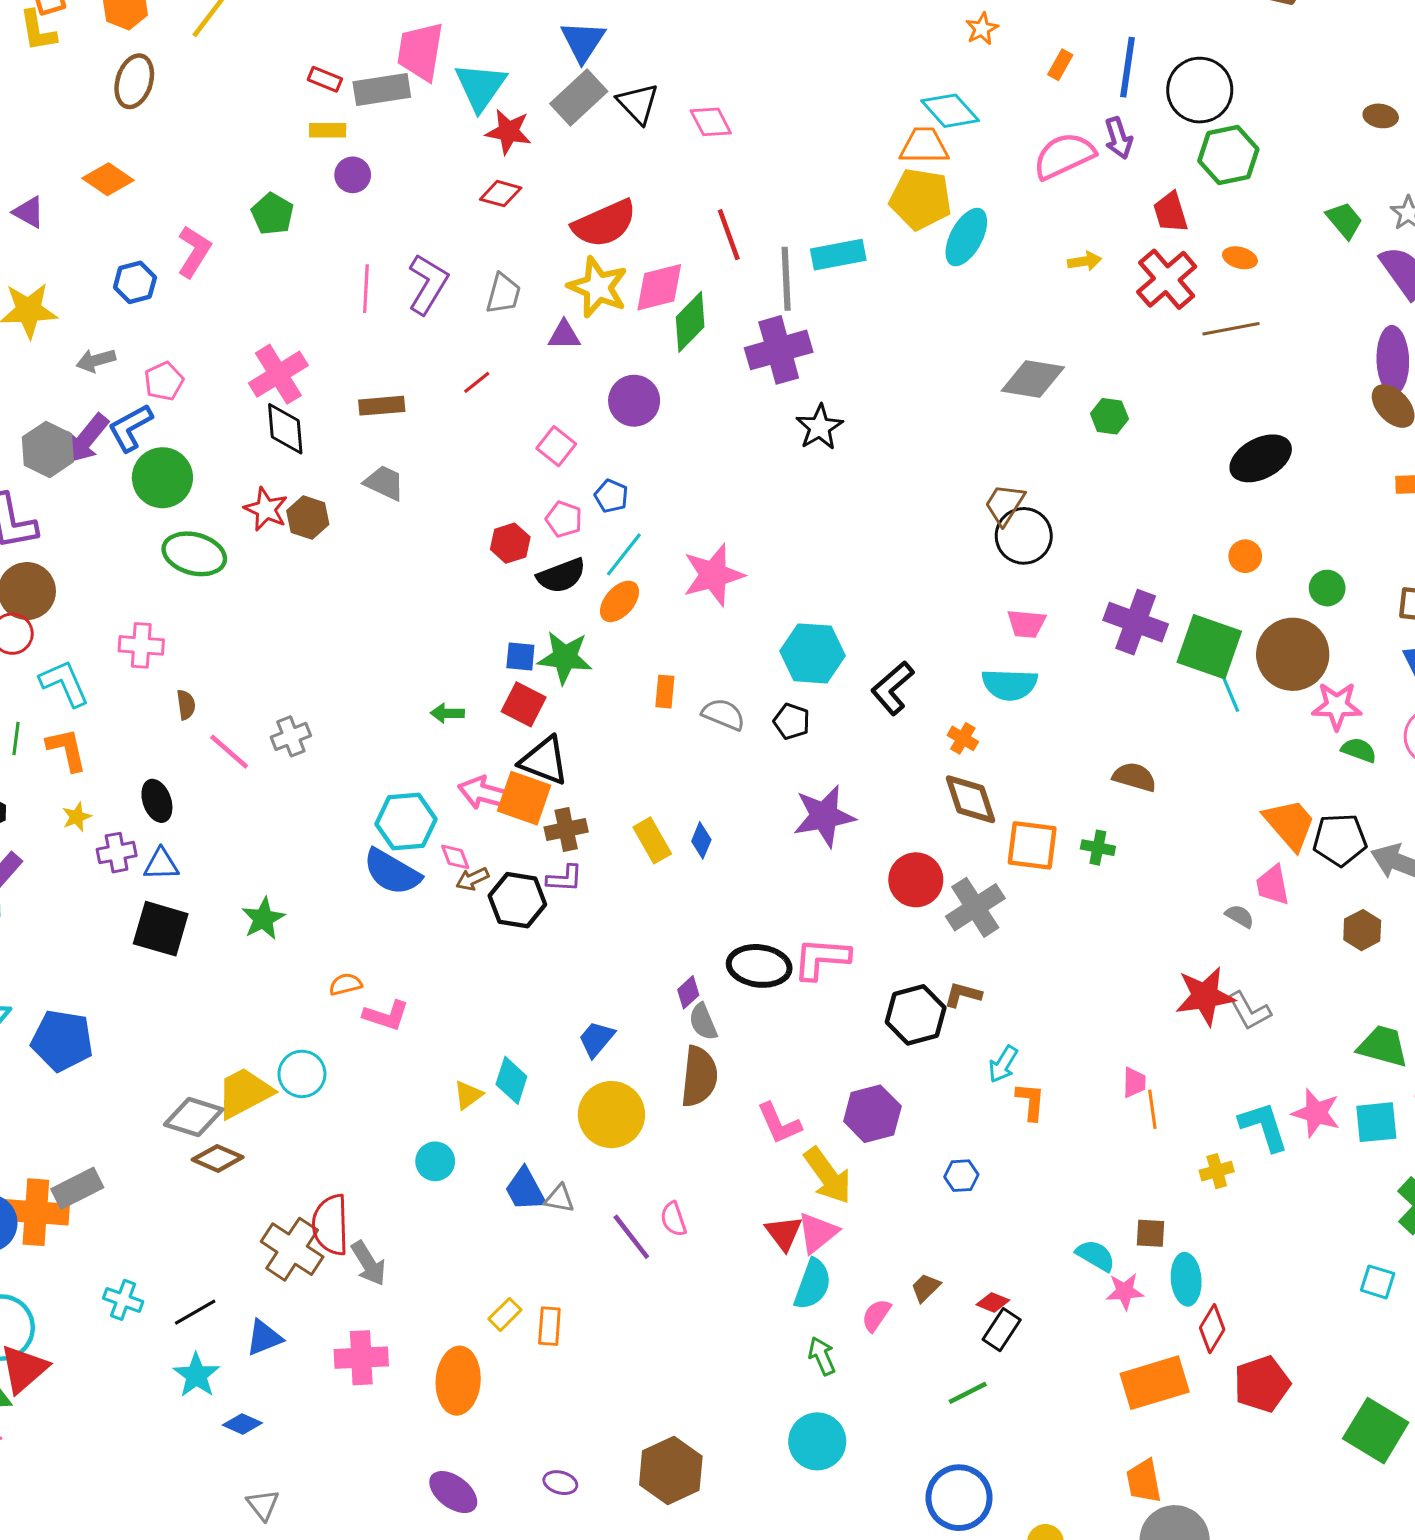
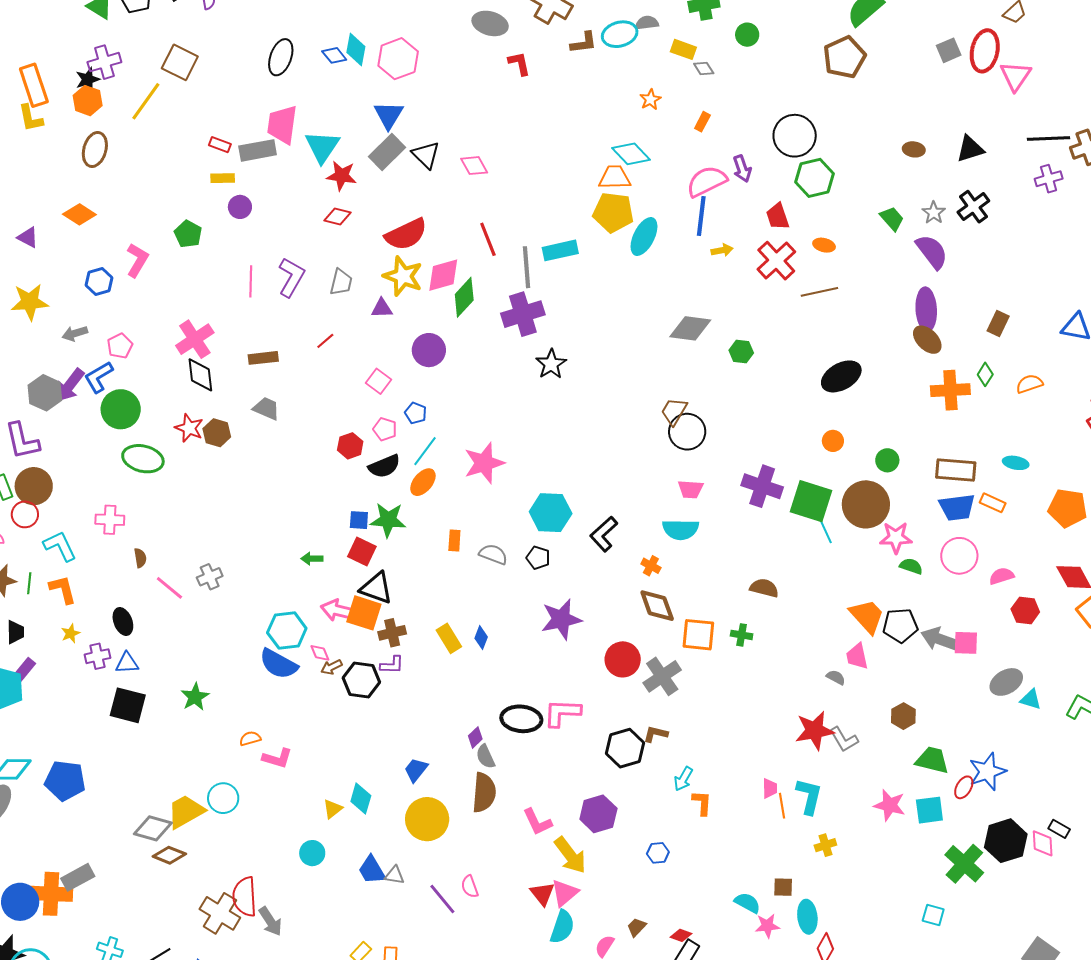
blue line: (1127, 67) -> (701, 216), moved
brown hexagon: (1362, 930) -> (903, 716), moved
cyan L-shape: (1264, 1126) -> (809, 796), moved, turned 33

